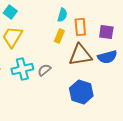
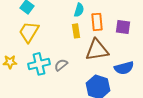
yellow rectangle: (59, 36) -> (76, 31), turned -32
blue semicircle: (107, 57) -> (124, 68), moved

